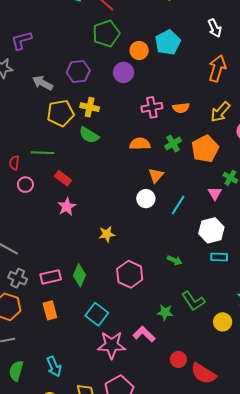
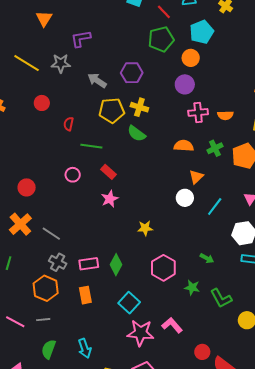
cyan pentagon: (168, 42) -> (202, 32), moved
purple circle: (123, 72) -> (185, 84), moved
red semicircle: (14, 163) -> (69, 124), moved
green star: (165, 312) -> (192, 288), moved

